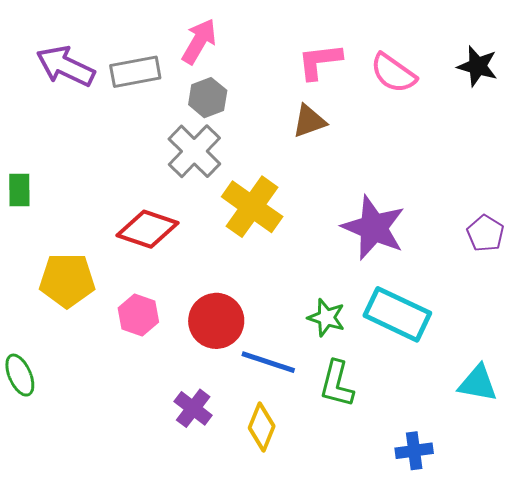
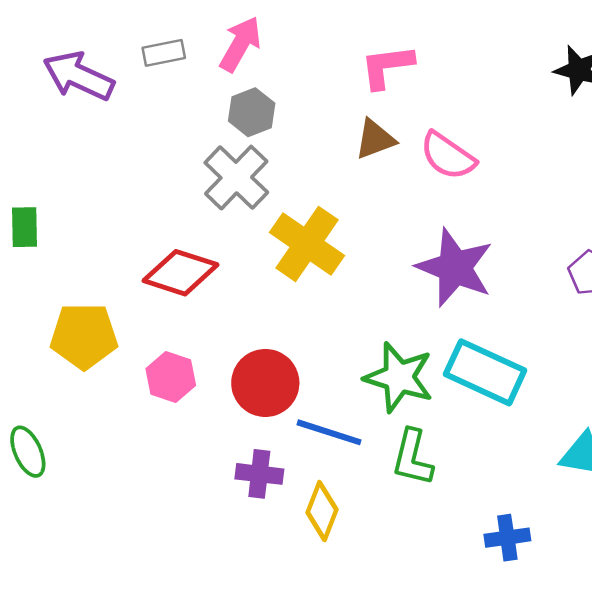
gray rectangle: (135, 72) -> (164, 53), moved, size x0.7
pink semicircle: (393, 73) -> (448, 156), moved
green star: (326, 318) -> (399, 377), size x1.5
purple cross: (193, 408) -> (259, 474), moved, turned -30

